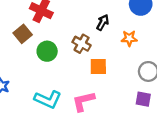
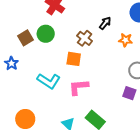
brown square: (23, 34) -> (26, 38), moved
green circle: (47, 51) -> (46, 34), moved
orange square: (98, 67) -> (74, 59), moved

